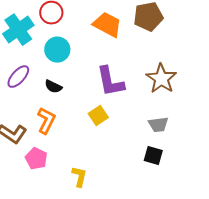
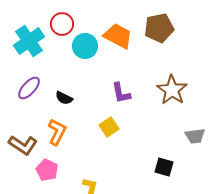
cyan circle: (57, 50) -> (85, 46), moved
purple L-shape: (110, 82) -> (121, 93), size x0.7
gray trapezoid: (158, 125) -> (195, 136), moved

